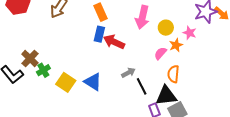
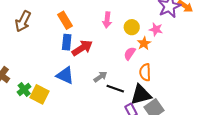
pink arrow: (142, 17) -> (107, 20), size x0.7
red arrow: (114, 42) -> (82, 48), turned 130
green cross: (43, 70) -> (24, 89), moved
blue triangle: (93, 82) -> (65, 75), moved
black line: (142, 86) -> (115, 89), turned -36

